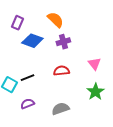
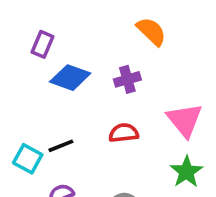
orange semicircle: (55, 20) -> (151, 31), moved
pink triangle: (94, 64) -> (185, 120), size x1.5

